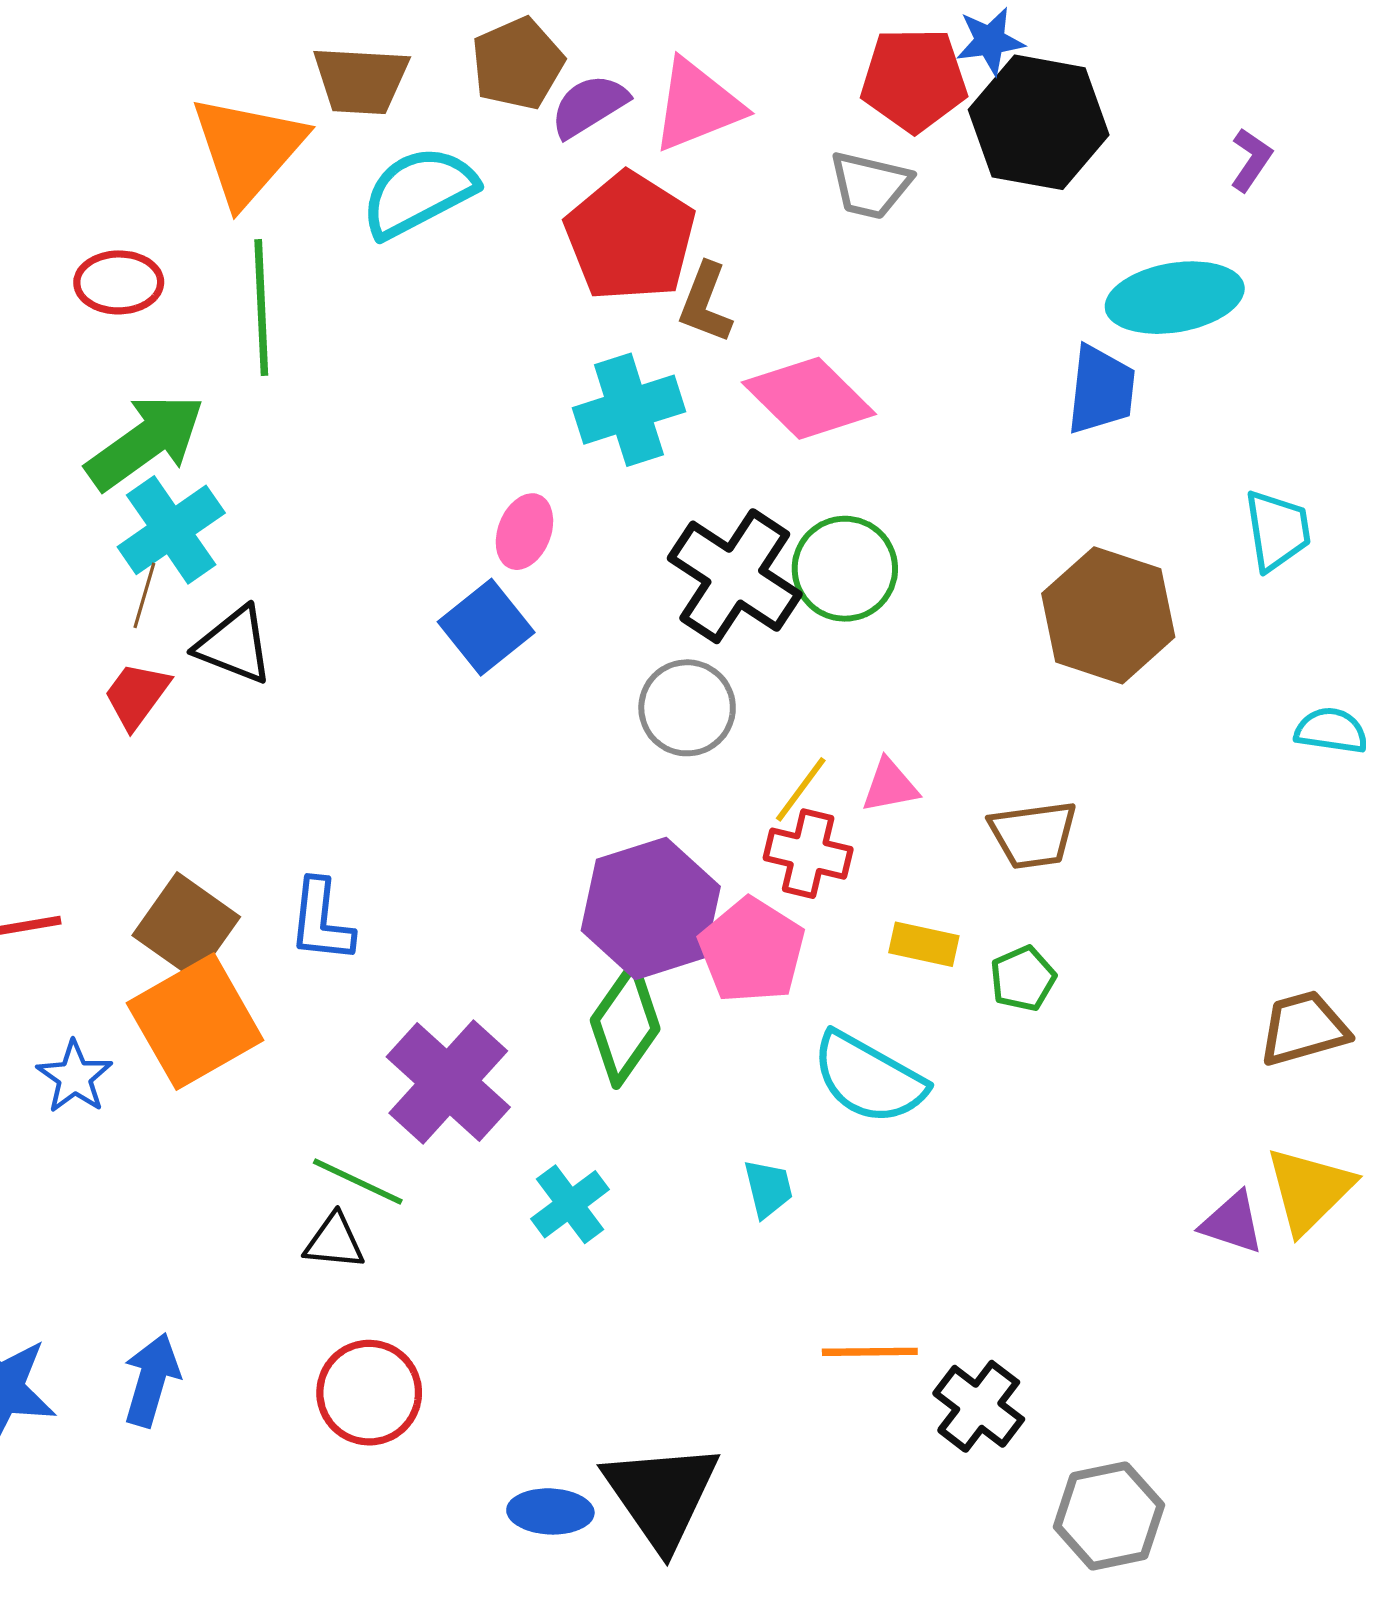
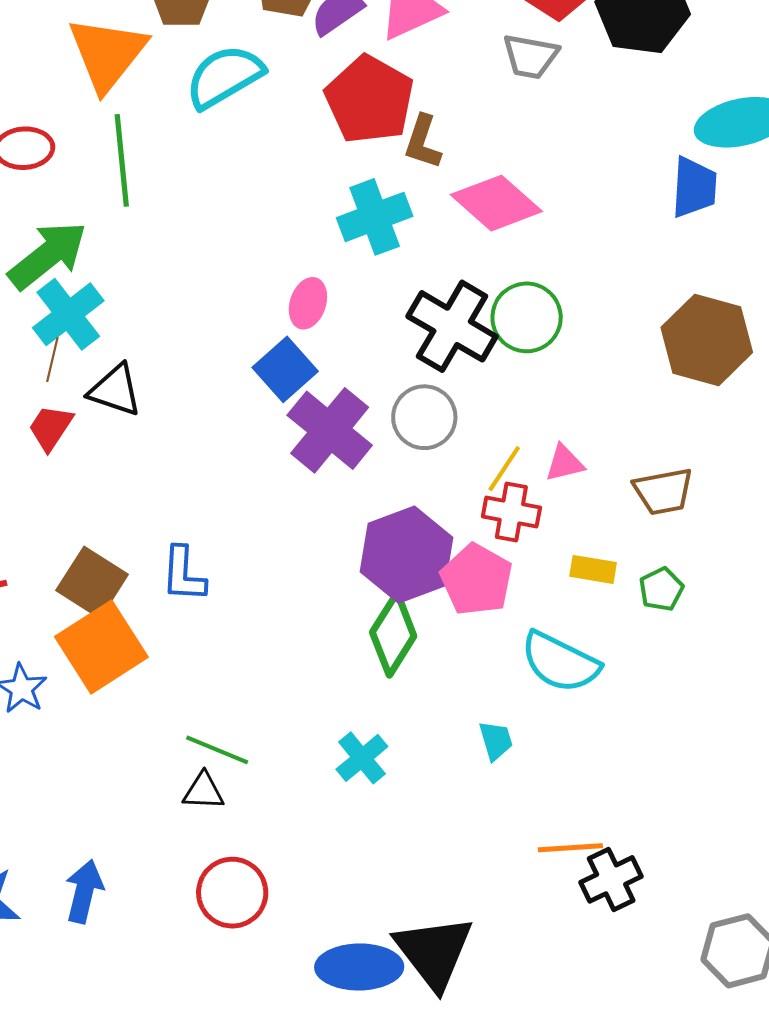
purple cross: (448, 1082) -> (330, 430), moved
black cross: (979, 1406) -> (611, 879), moved, turned 30
blue ellipse: (550, 1511) -> (359, 967), size x1.5

